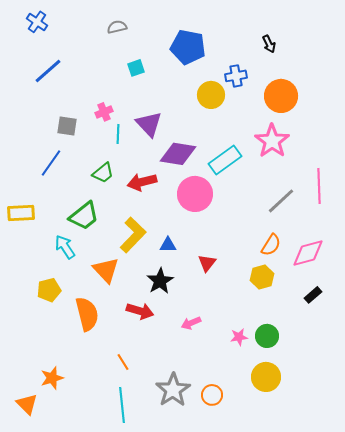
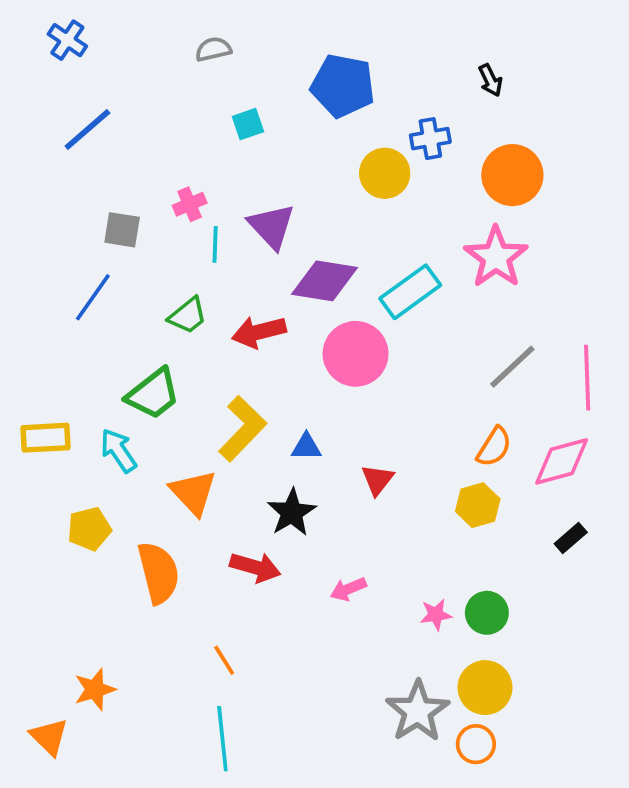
pink line: (319, 186) -> (587, 378), moved
yellow rectangle: (21, 213) -> (45, 438), moved
gray star: (173, 390) -> (418, 711), moved
orange circle: (212, 395) -> (476, 744), moved

